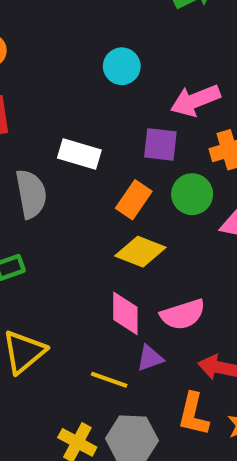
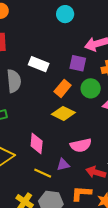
cyan circle: (122, 66) -> (65, 14), moved
pink diamond: (125, 313) -> (37, 143), moved
orange L-shape: (193, 414) -> (81, 193), turned 75

